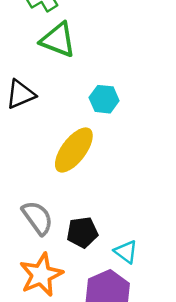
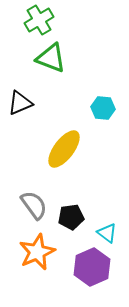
cyan hexagon: (104, 99) -> (103, 108), moved

